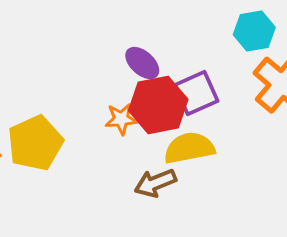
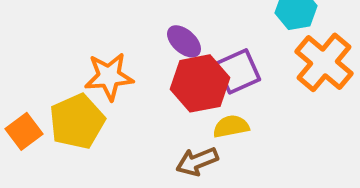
orange star: (121, 119) -> (109, 76), moved, size x1.5
yellow semicircle: (189, 148) -> (231, 126), size x0.7

